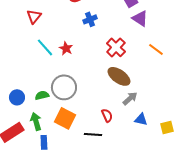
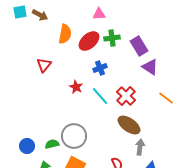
cyan line: (45, 47) -> (100, 96), moved
red star: (66, 48) -> (76, 87), moved
gray arrow: (130, 98) -> (140, 147), turned -42

